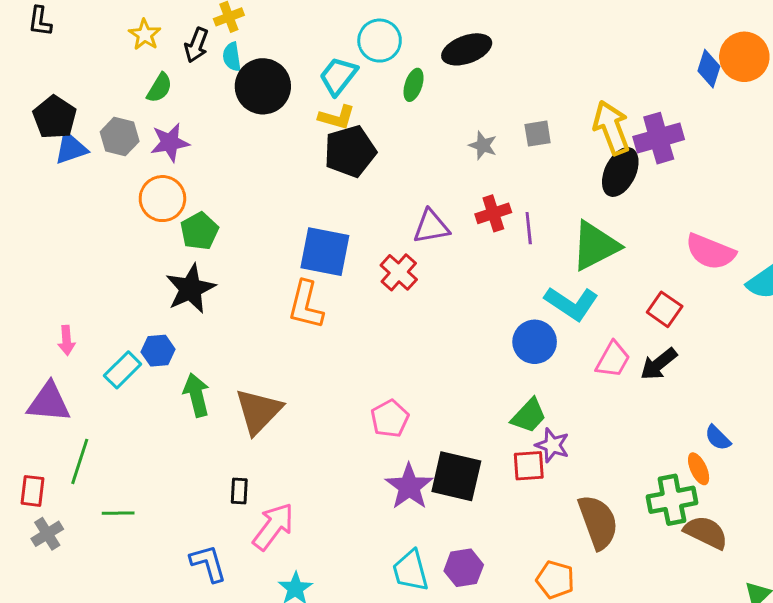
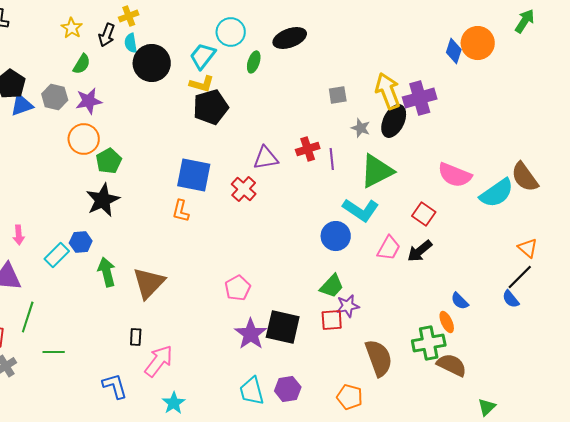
gray star: (483, 145) -> (361, 128), moved
orange L-shape: (306, 305) -> (181, 211), size x0.7
purple star: (552, 445) -> (348, 306), turned -30

